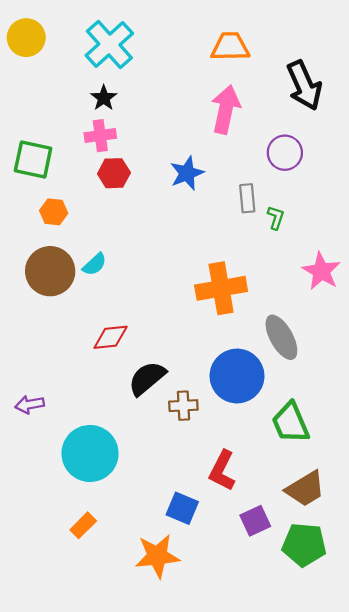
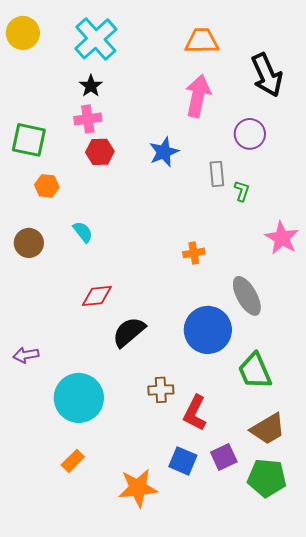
cyan semicircle: (95, 264) -> (83, 232), turned -85
brown circle: (50, 271) -> (29, 243), moved, size x0.7
orange cross: (221, 288) -> (194, 253), size x0.5
brown cross: (183, 406) -> (161, 390), moved
blue square: (182, 508) -> (183, 461), moved

